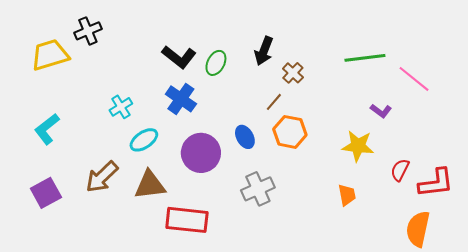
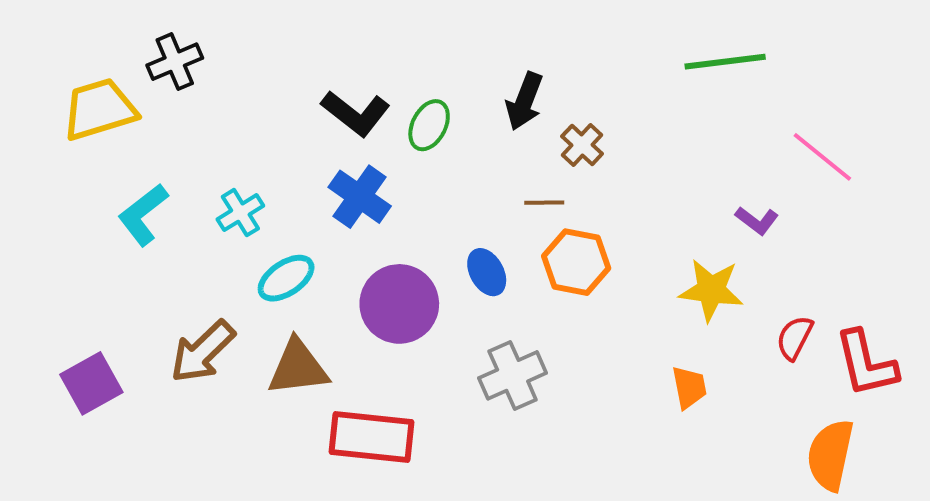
green line: (365, 58) -> (725, 62), moved
brown line: (274, 102) -> (544, 203), turned 48
cyan L-shape: (47, 129) -> (143, 215), moved
red L-shape: (436, 183) -> (866, 364), turned 84

